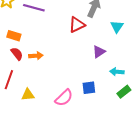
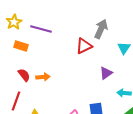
orange rectangle: (14, 36) -> (21, 46), moved

